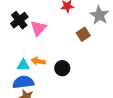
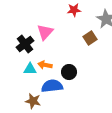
black cross: (19, 20) -> (25, 44), moved
blue semicircle: (23, 82) -> (52, 86), moved

